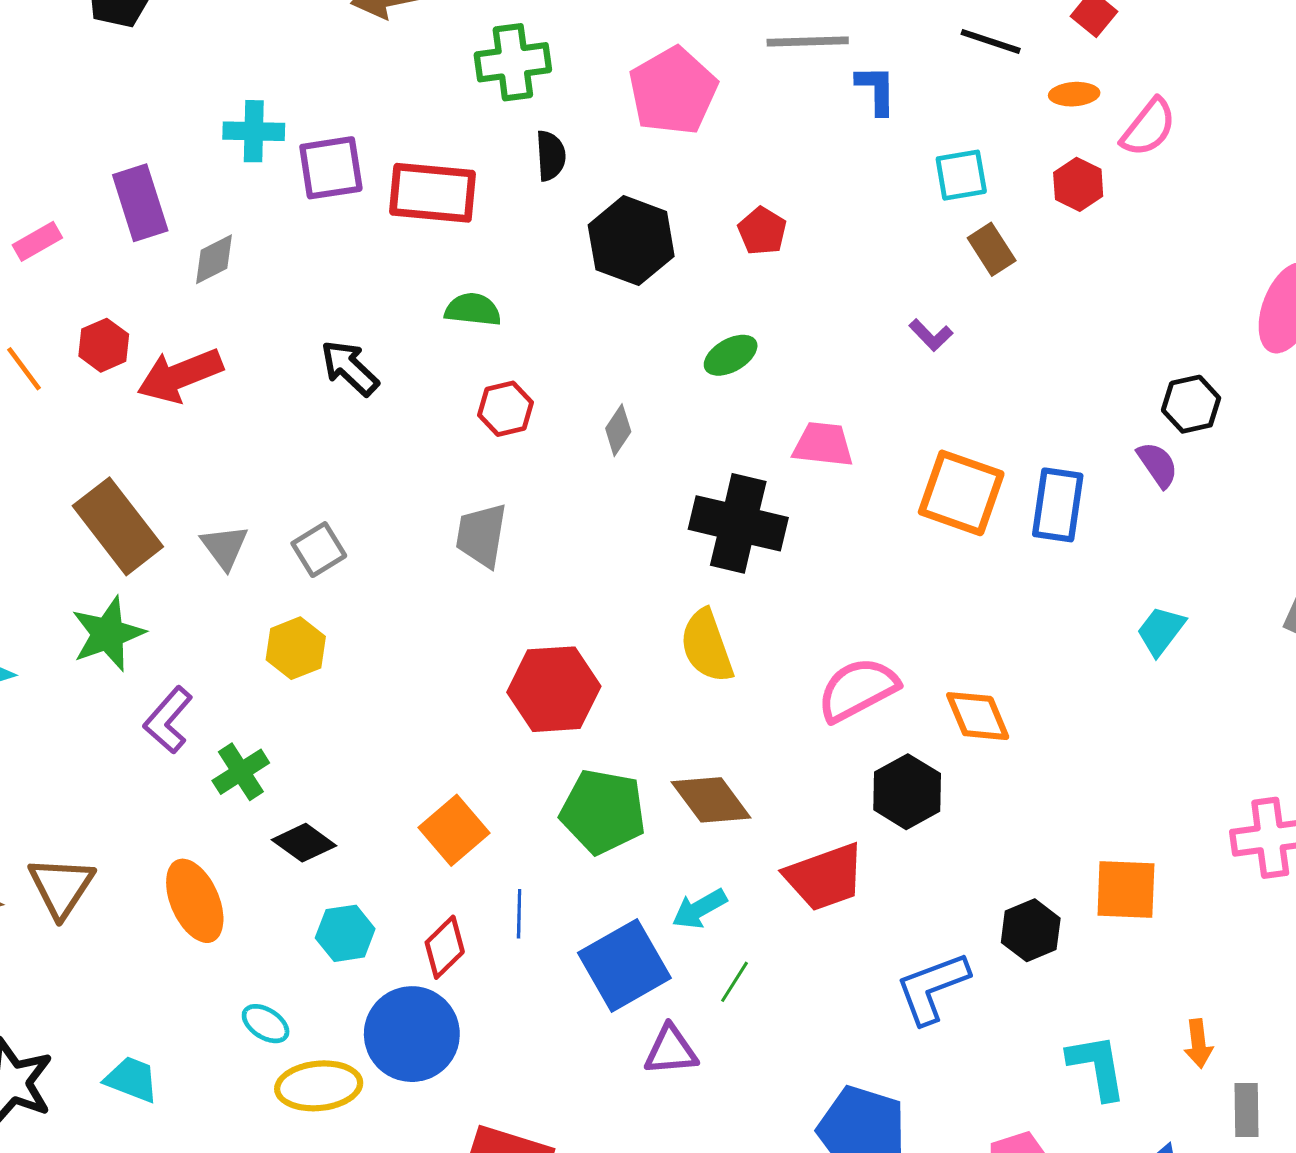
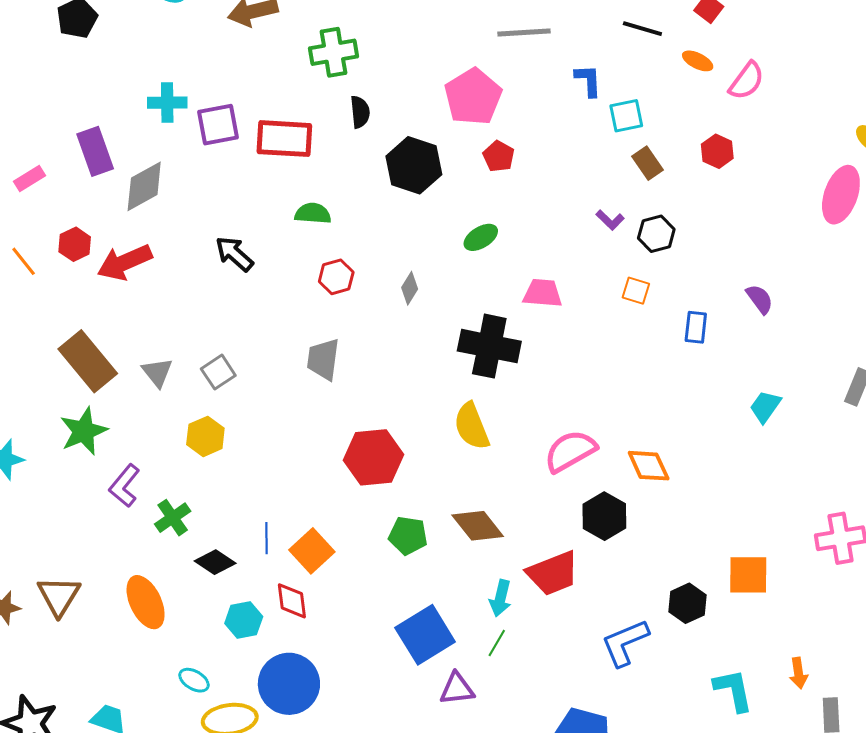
blue L-shape: (876, 90) -> (588, 80), moved
pink pentagon: (673, 91) -> (473, 97), moved
orange ellipse: (1074, 94) -> (698, 61), turned 32
red hexagon: (1078, 184) -> (717, 151), moved
gray diamond: (214, 259) -> (144, 186), size x1.5
black hexagon: (1191, 404) -> (656, 234), moved
orange square: (961, 493) -> (636, 291), moved, size x0.5
blue rectangle: (1058, 505) -> (696, 327), size x0.7
green pentagon: (603, 812) -> (408, 536), size x0.7
cyan arrow: (699, 909) -> (500, 598), moved, turned -45
blue line: (519, 914) -> (267, 538), moved
red diamond: (445, 947) -> (292, 601), moved, turned -51

